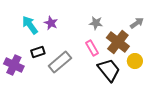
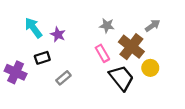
purple star: (51, 23) -> (58, 34), moved
gray rectangle: (60, 62) -> (63, 78), moved, size x0.6

